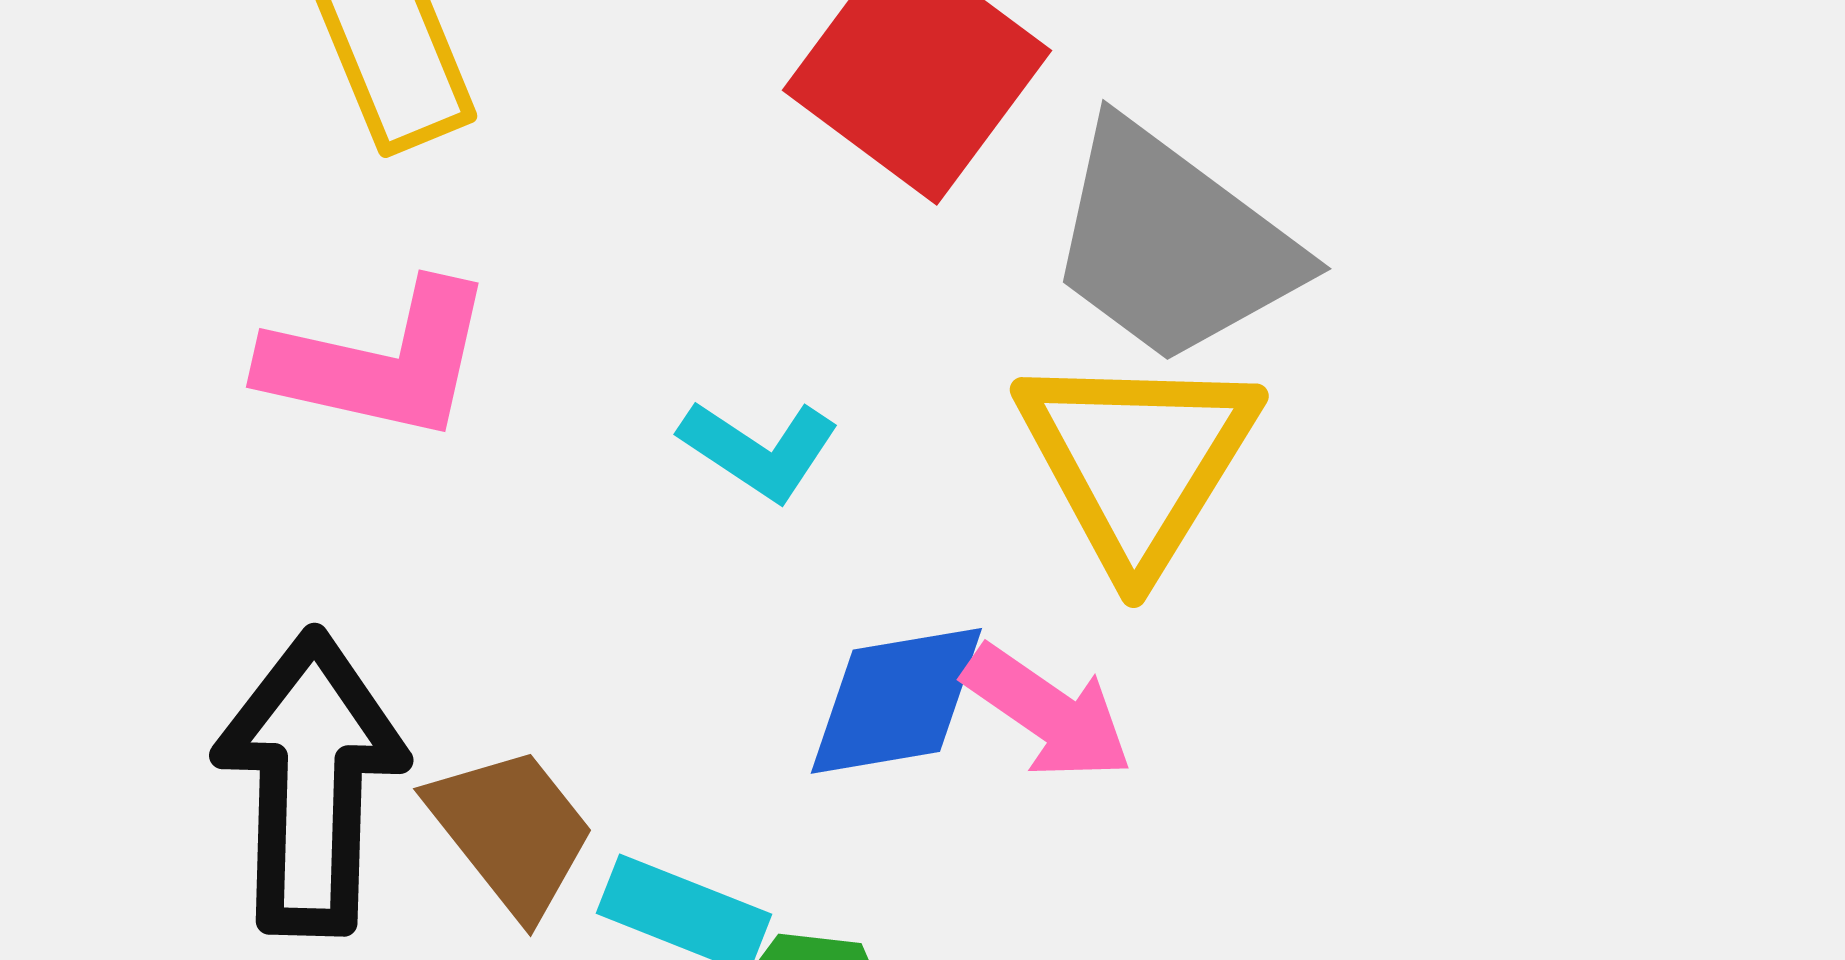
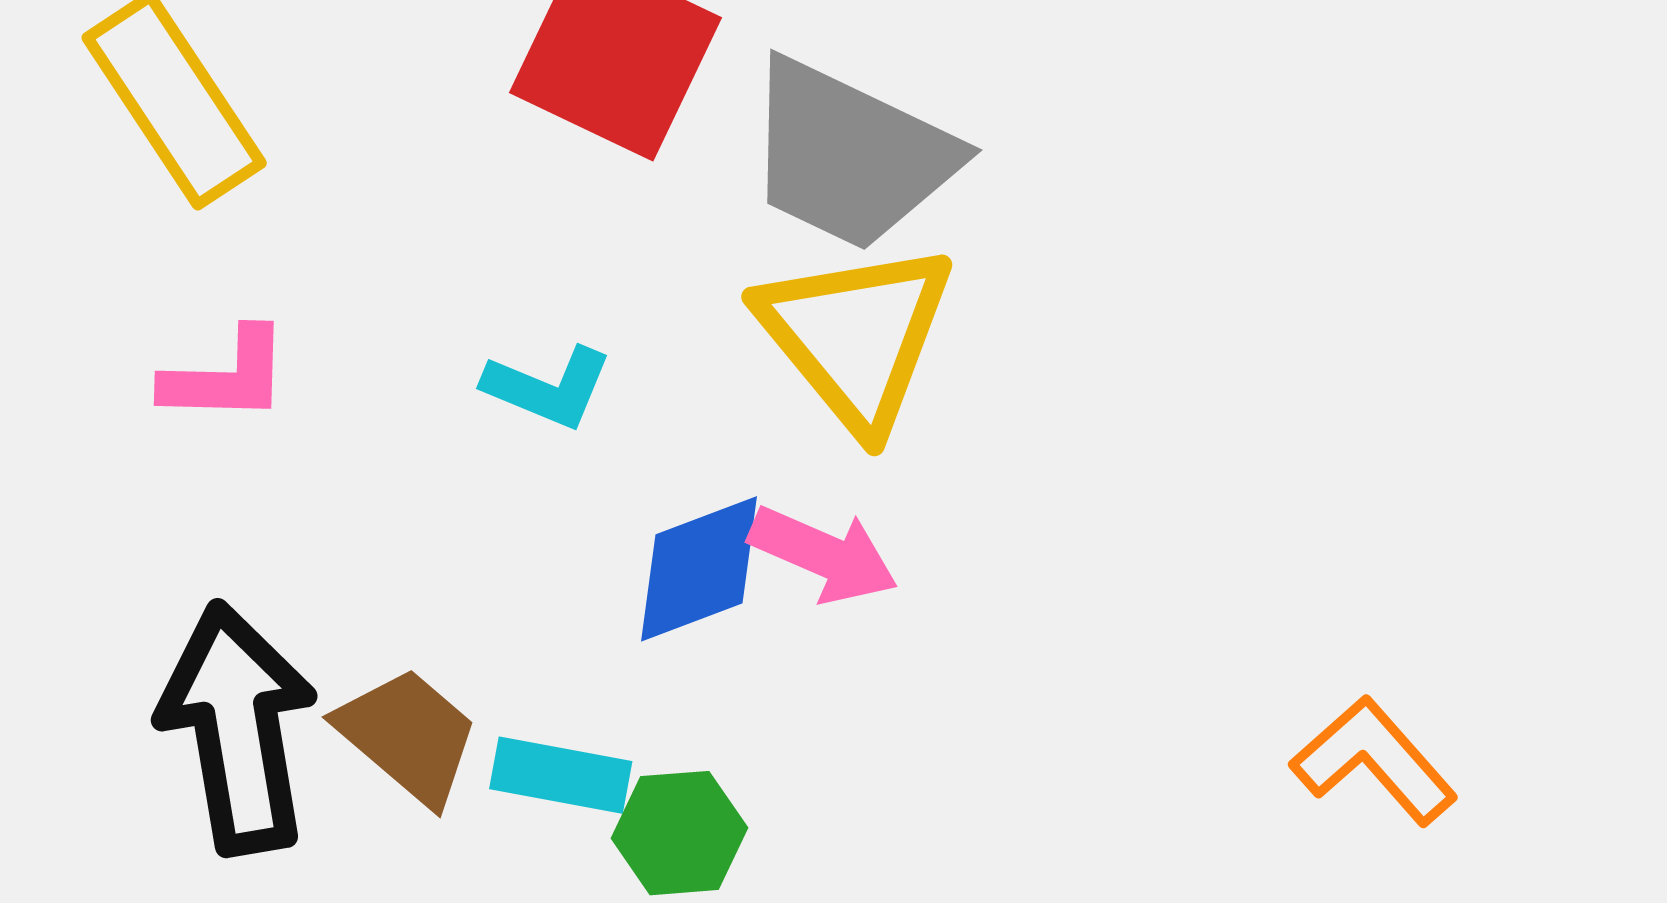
pink L-shape: (379, 362) -> (226, 376), size x0.7

